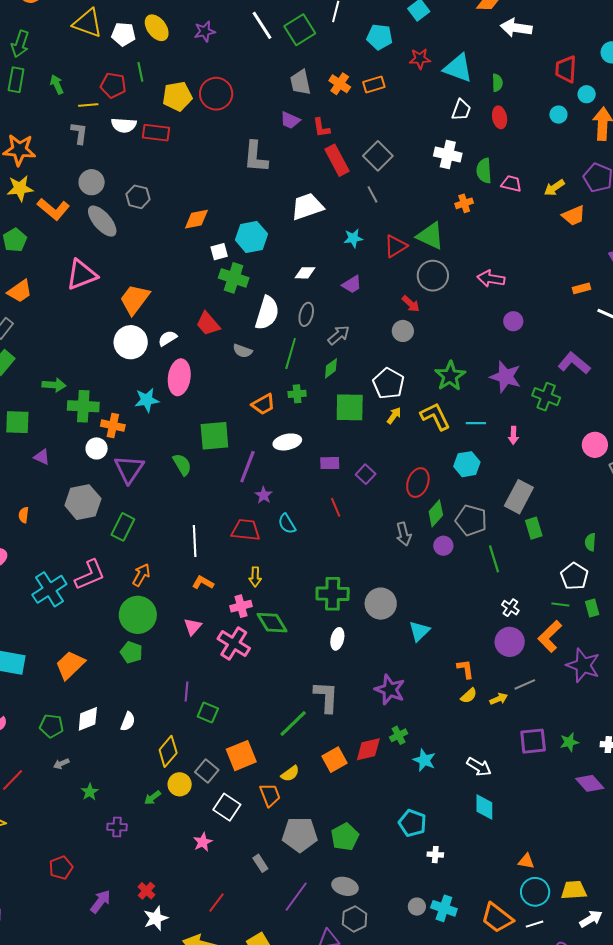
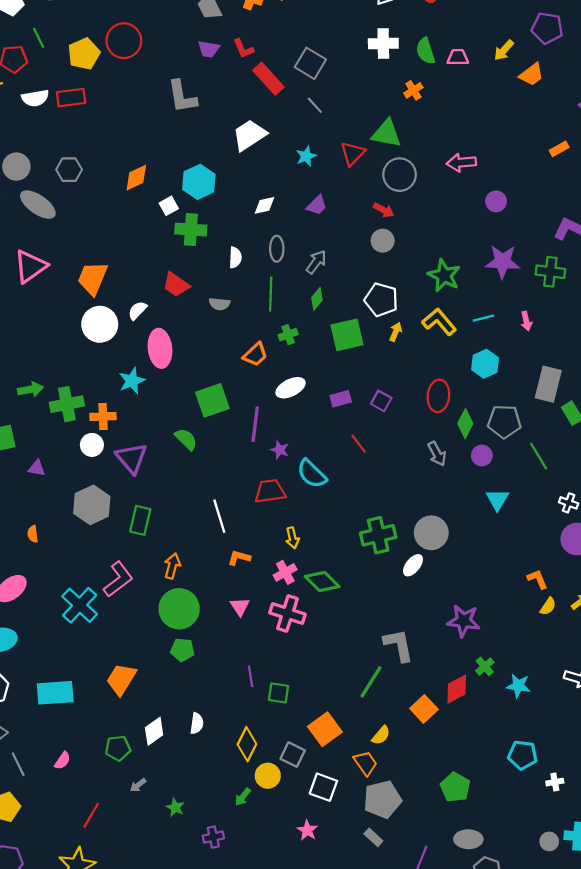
white semicircle: (267, 313) -> (235, 258), size x0.6
cyan semicircle: (287, 524) -> (312, 474), size x1.4
cyan triangle: (419, 631) -> (497, 500), moved
white ellipse: (337, 639) -> (413, 565), moved, turned 40
gray pentagon: (300, 835) -> (382, 799), moved

